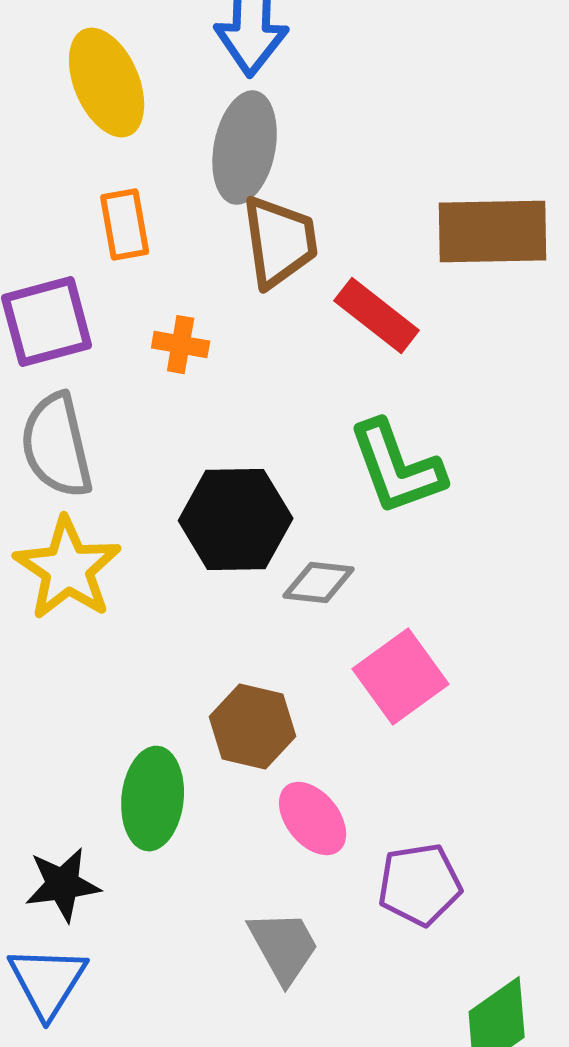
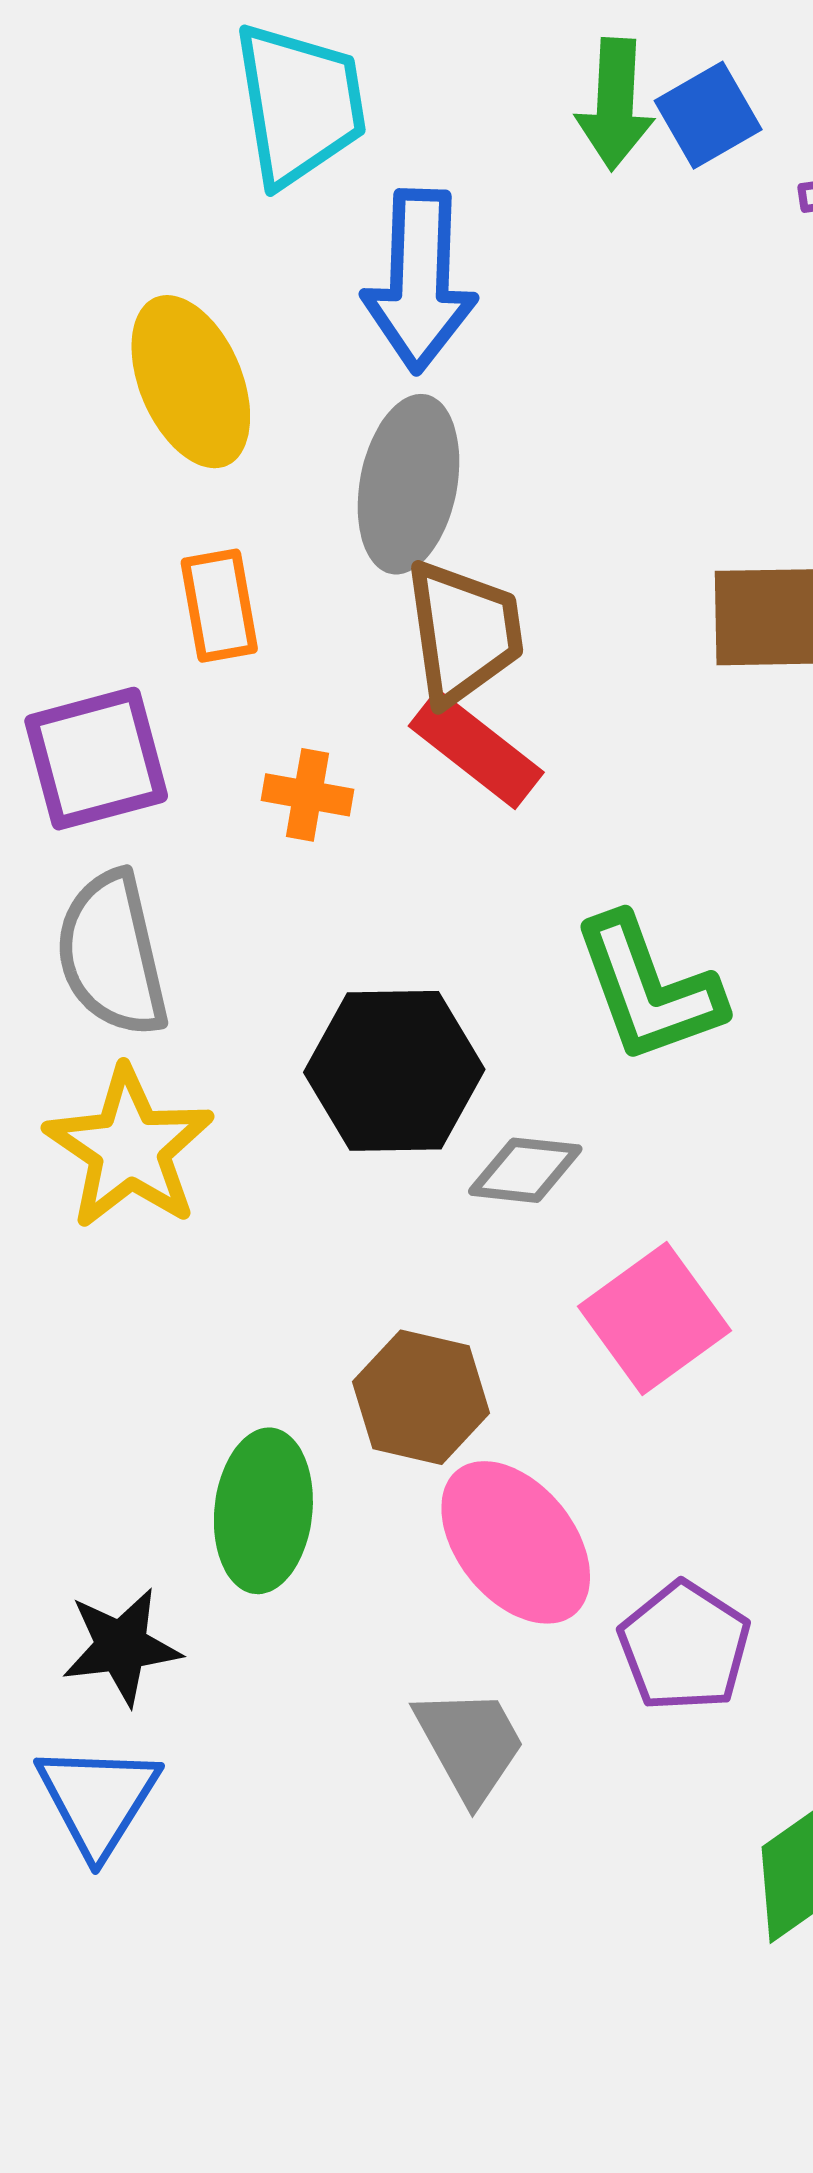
red rectangle: (377, 316) -> (476, 749), moved
pink ellipse: (313, 819) -> (516, 1542), size x1.4
purple pentagon: (420, 885) -> (684, 1646), turned -30

